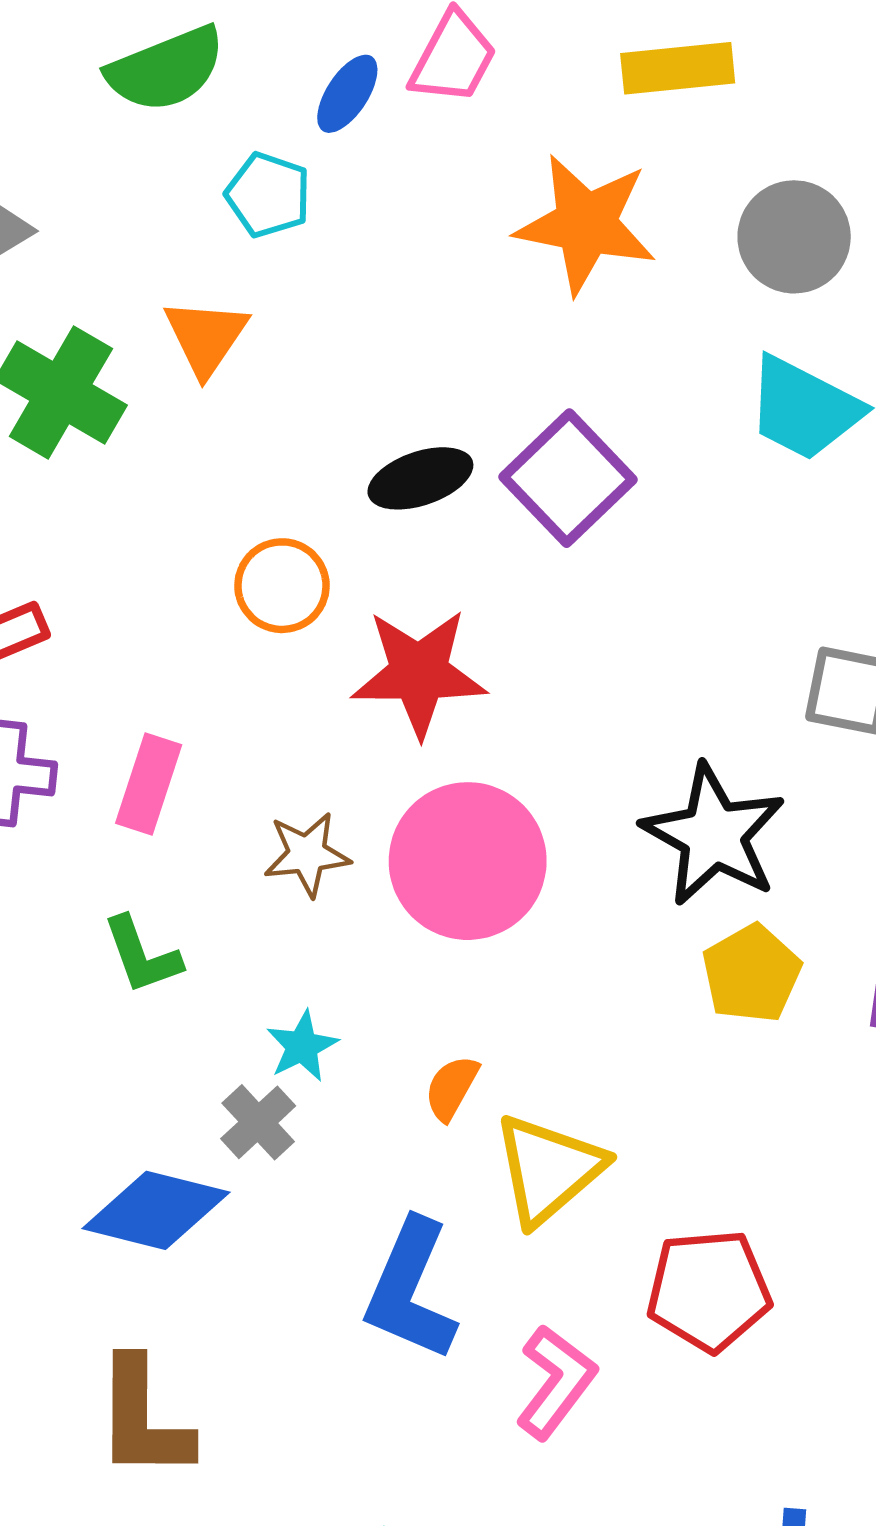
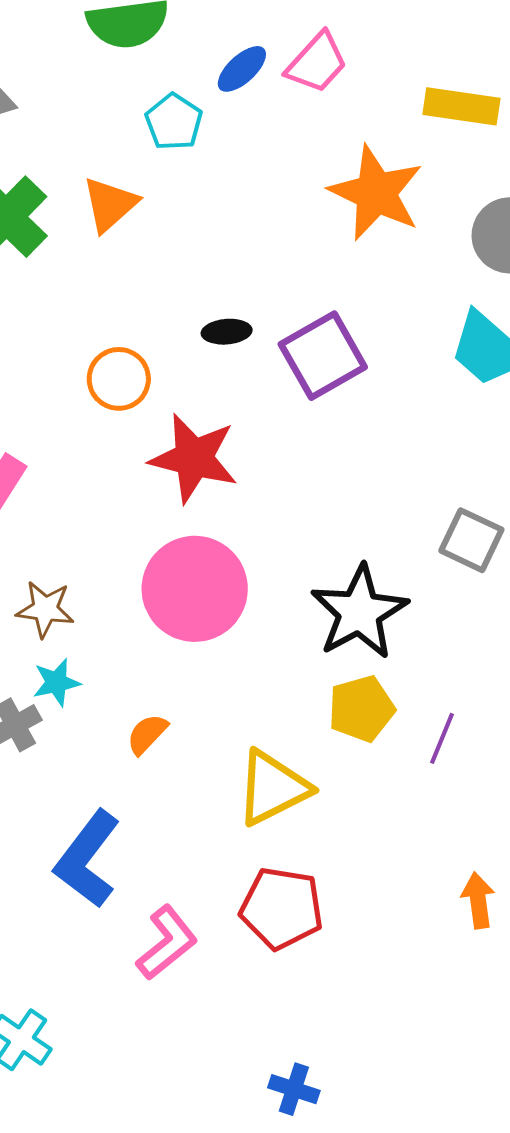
black ellipse: (420, 478) -> (227, 332), size x0.7
brown star: (307, 854) -> (45, 609), moved
yellow triangle: (548, 1169) -> (273, 788), moved

